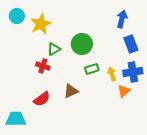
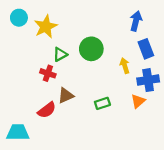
green rectangle: (92, 69) -> (102, 103), moved
yellow arrow: (112, 74) -> (125, 66), moved
brown triangle: (71, 91) -> (66, 96), moved

